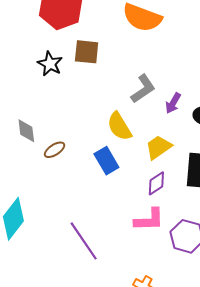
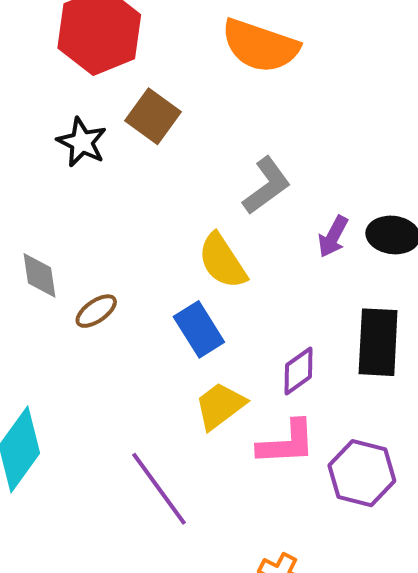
brown square: (87, 52) -> (153, 116), turned 32
purple arrow: (173, 103) -> (333, 237), moved
yellow trapezoid: (158, 147) -> (220, 406), moved

